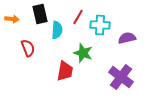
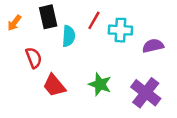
orange arrow: (12, 19) -> (14, 23), turned 120
green star: (83, 53) -> (100, 84), moved
red trapezoid: (65, 71) -> (54, 86), moved, turned 130

